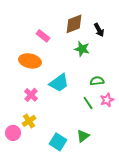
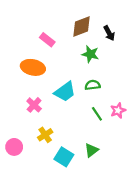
green semicircle: (97, 81) -> (93, 85), moved
yellow cross: (29, 121) -> (45, 135), moved

